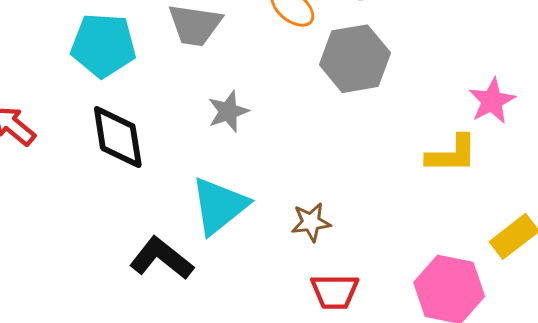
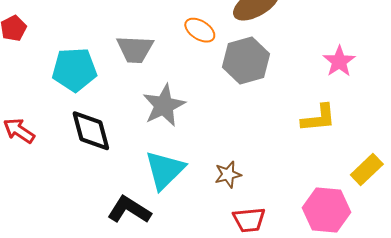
pink star: (492, 101) -> (339, 61), moved
gray star: (228, 111) -> (164, 105), size x1.5

